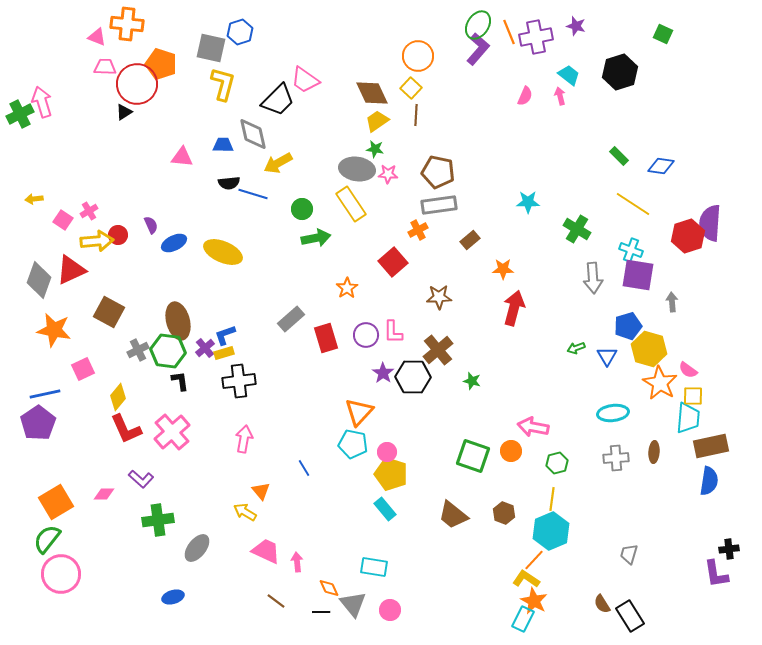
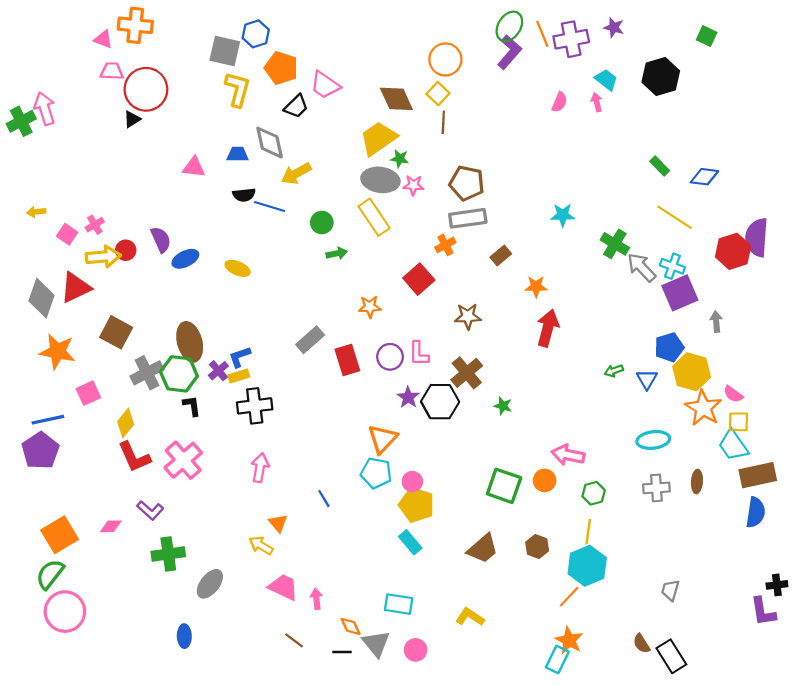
orange pentagon: (161, 64) -> (281, 68), moved
black trapezoid: (278, 100) -> (296, 106), size x0.7
yellow trapezoid: (377, 121) -> (378, 138), moved, size x1.5
purple semicircle: (151, 225) -> (161, 240), size x1.4
green arrow: (316, 238) -> (337, 253), size x0.7
yellow ellipse: (223, 252) -> (238, 268), size x0.6
purple square: (638, 275) -> (680, 293), turned -32
gray arrow: (593, 278) -> (642, 267), moved, turned 140
orange star: (347, 288) -> (370, 307), turned 30
gray cross: (138, 350) -> (147, 373), size x1.4
cyan trapezoid: (688, 418) -> (733, 445), turned 140
brown trapezoid: (453, 515) -> (483, 549), turned -80
yellow L-shape: (526, 579) -> (470, 617), moved
blue ellipse: (173, 597) -> (184, 636), turned -75

